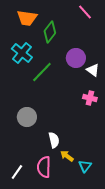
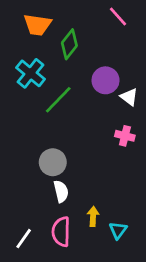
gray circle: (27, 117) -> (53, 162), moved
white semicircle: (54, 140) -> (61, 191), moved
yellow arrow: (67, 156) -> (93, 216), turned 56

